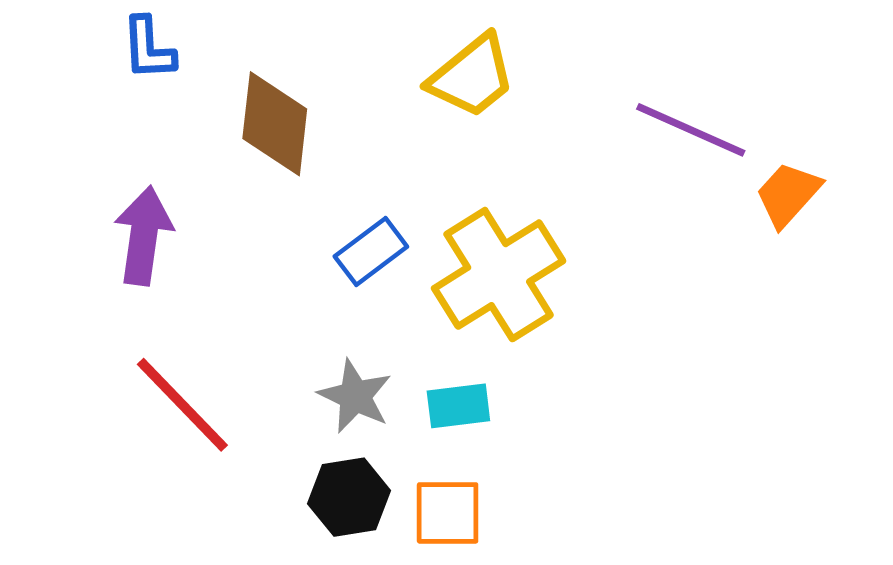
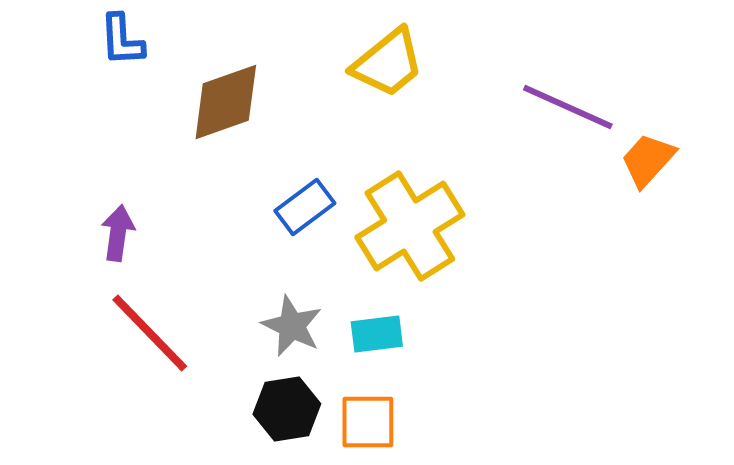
brown diamond: (275, 124) -> (226, 102), turned 64
purple arrow: (143, 236) -> (118, 233), moved, size x0.7

